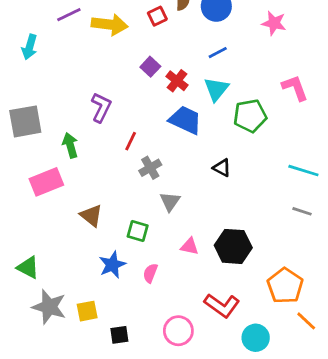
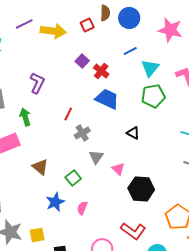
pink star: (274, 23) -> (170, 30), size x1.4
cyan triangle: (216, 89) -> (150, 68), moved
purple L-shape: (101, 107) -> (37, 83), moved
green square: (138, 231) -> (73, 178), turned 35
pink triangle: (190, 246) -> (118, 169), moved, turned 32

